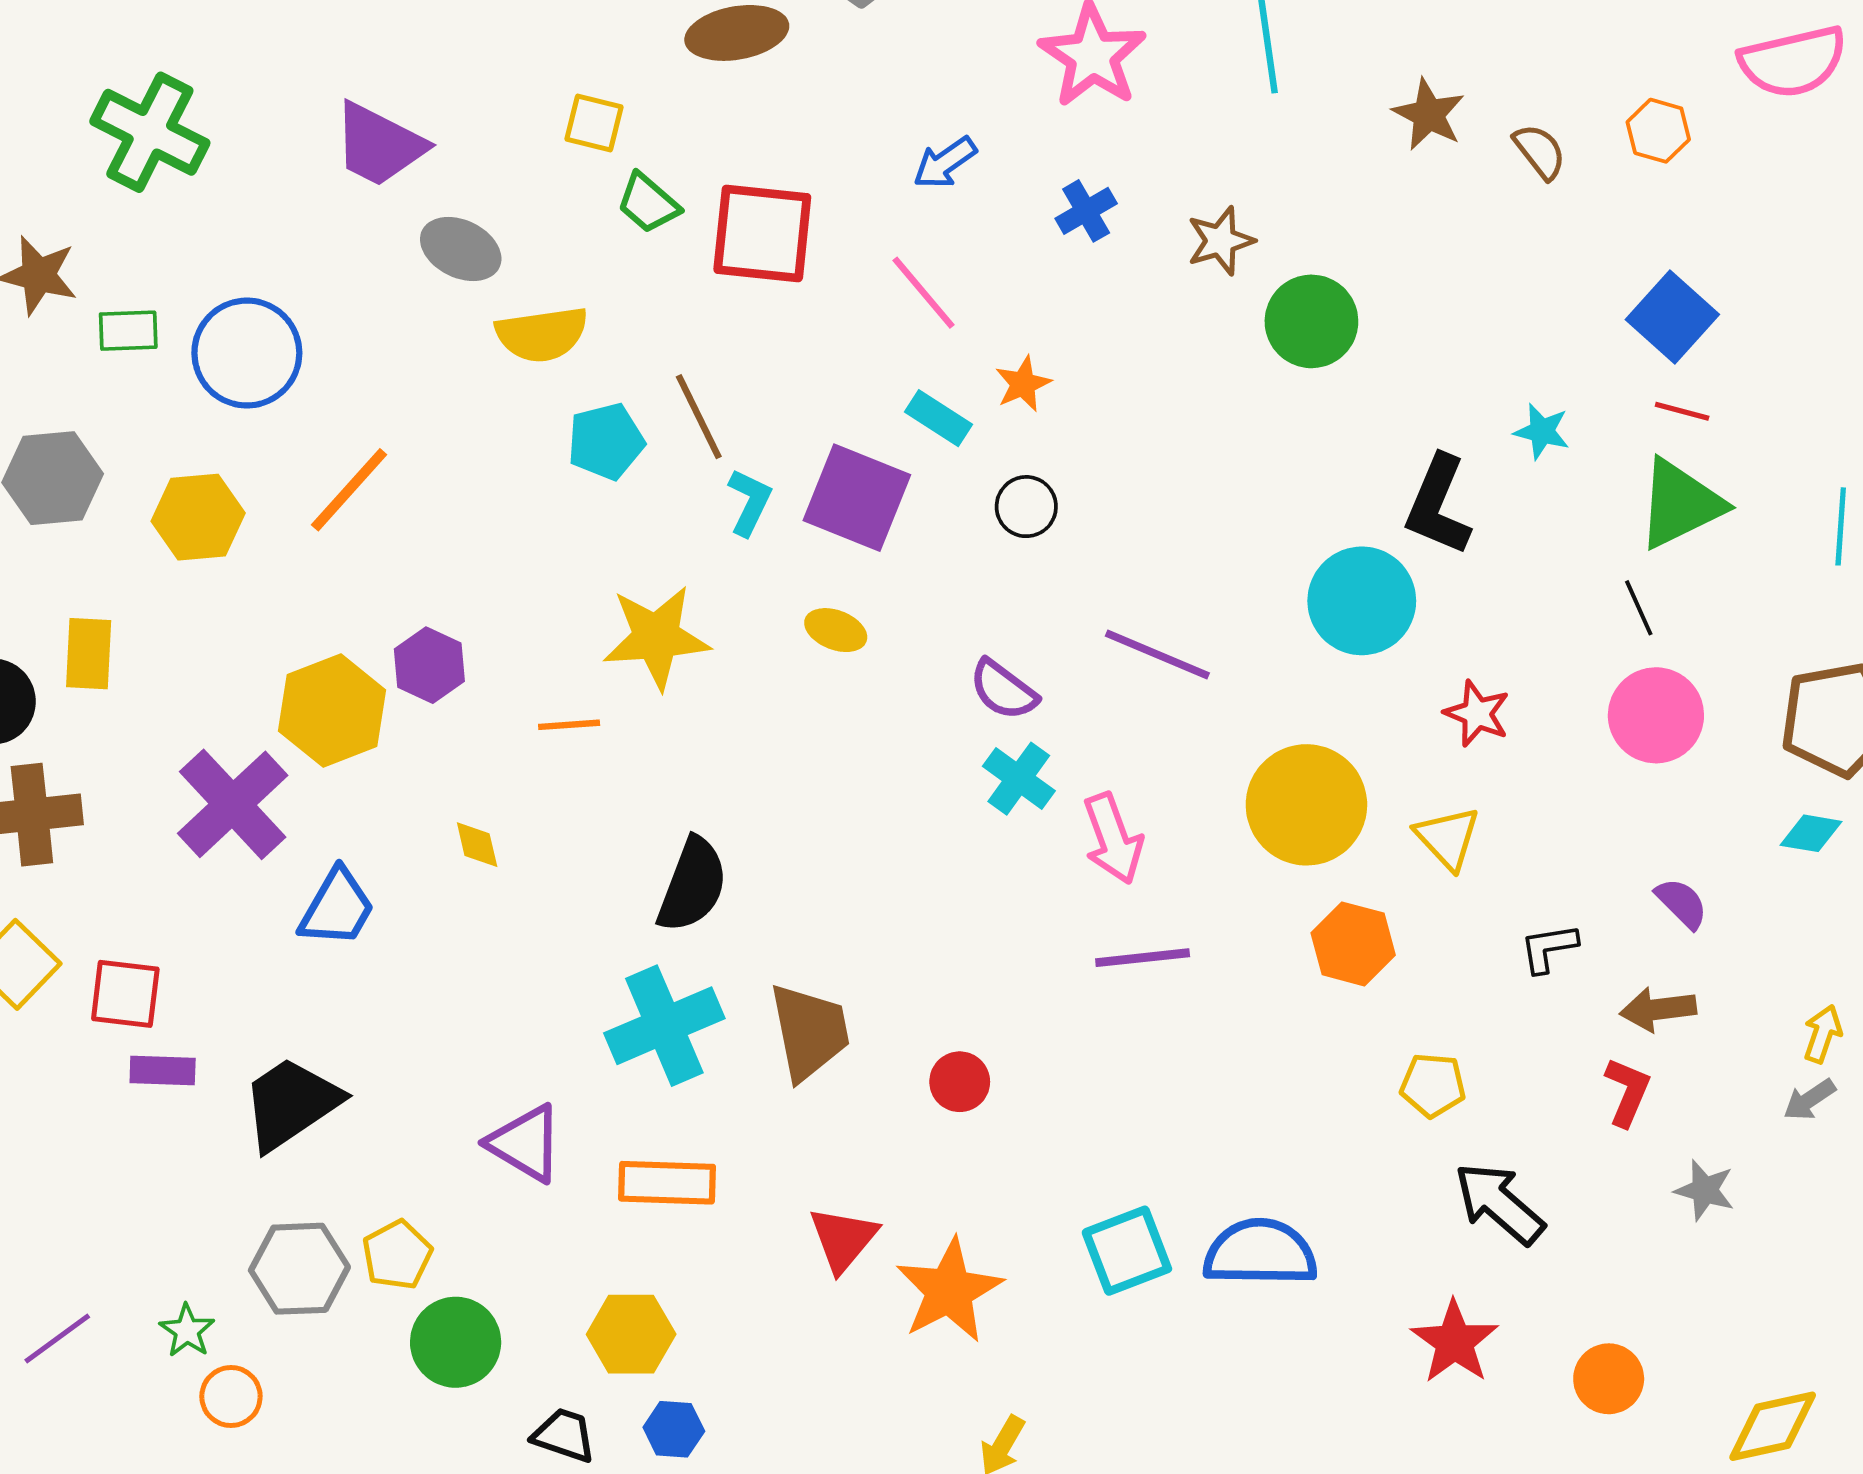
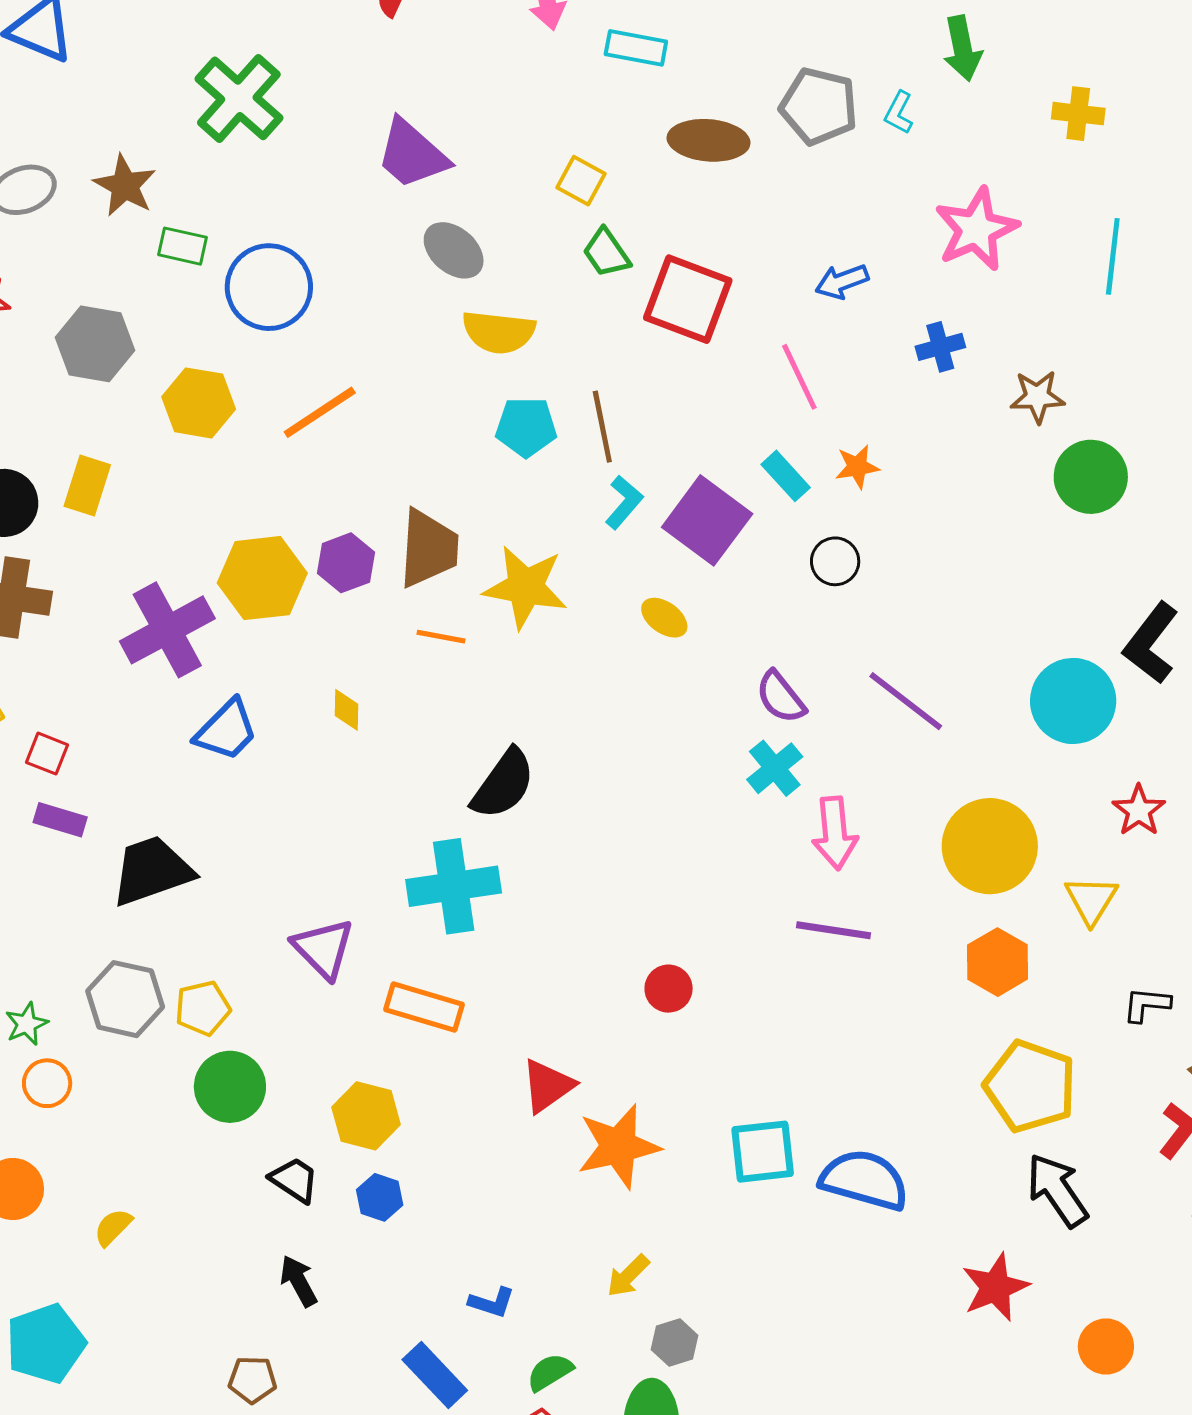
red square: (125, 994) -> (47, 754), size x0.7
brown trapezoid: (809, 1032) -> (429, 548), moved
yellow pentagon: (1433, 1085) -> (1030, 1086), size x1.8

